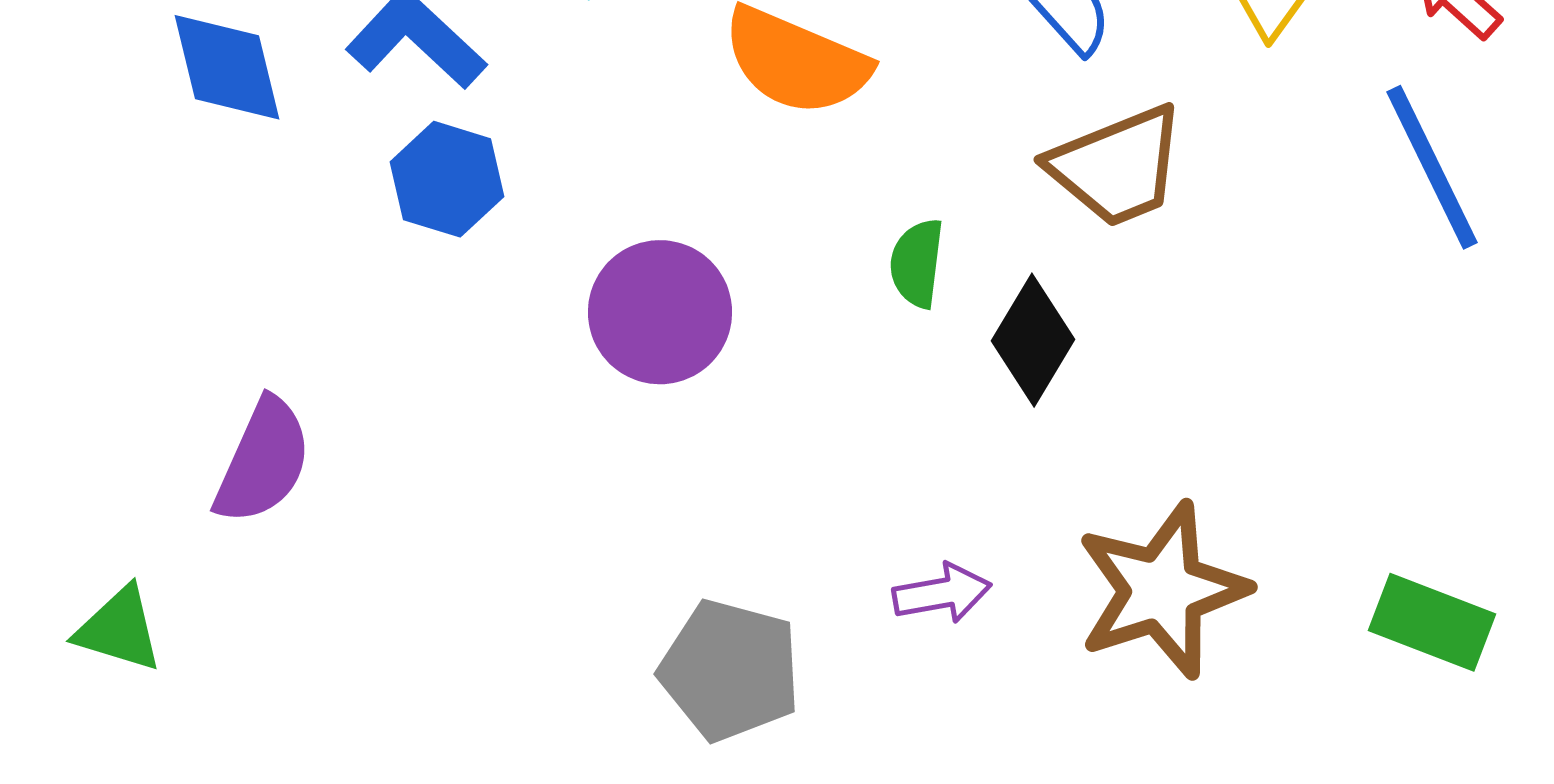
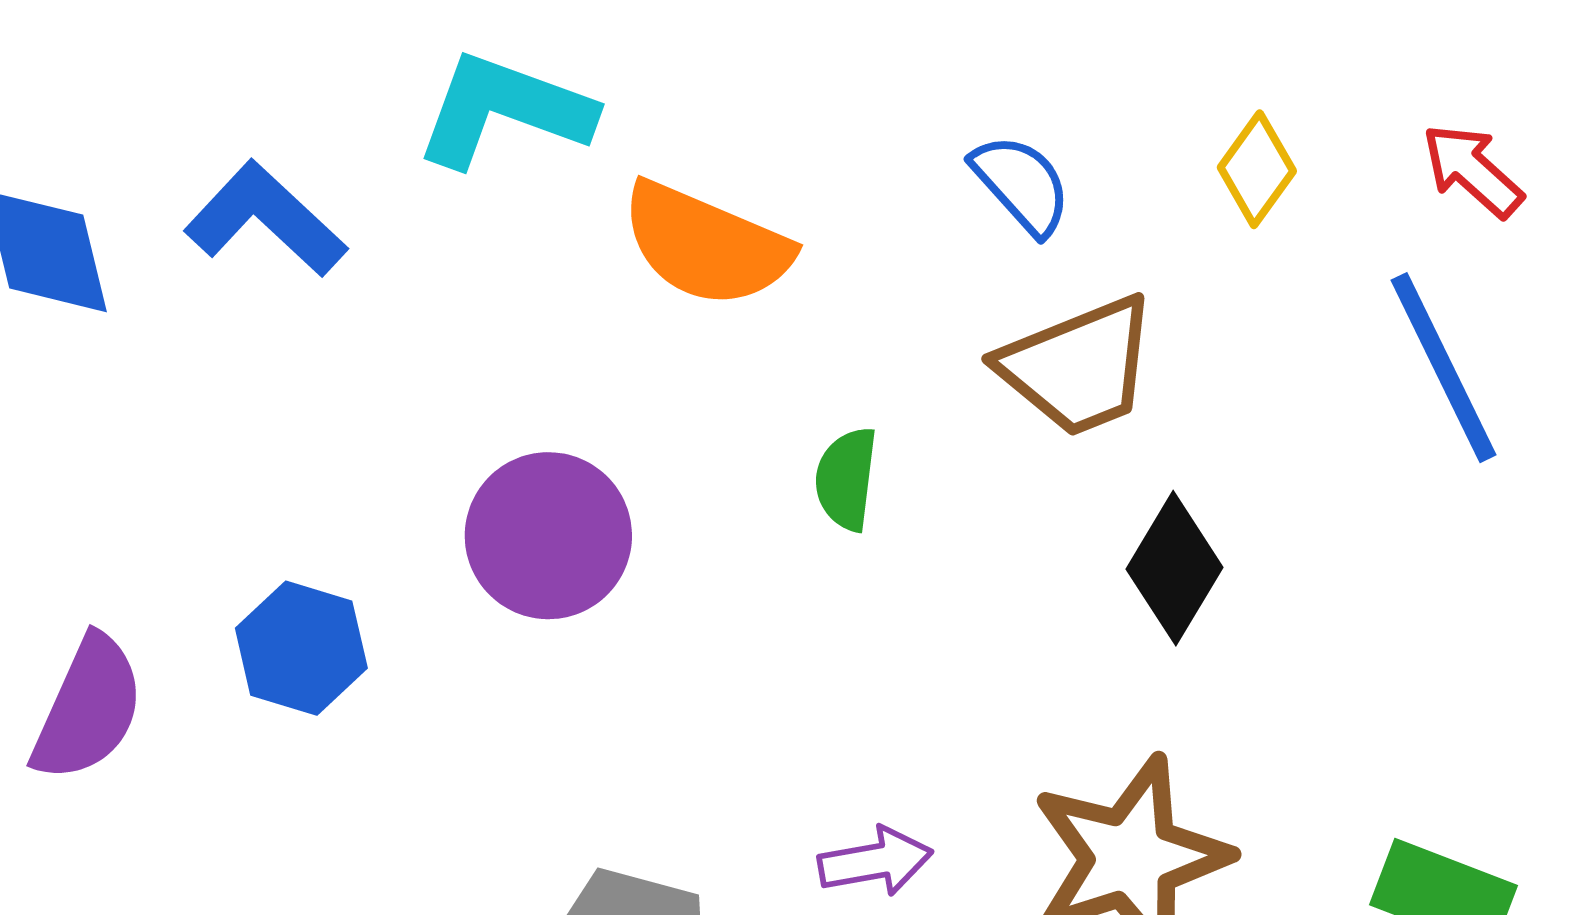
blue hexagon: (447, 179) -> (301, 648), moved
black diamond: (1033, 340) -> (1174, 568), moved

